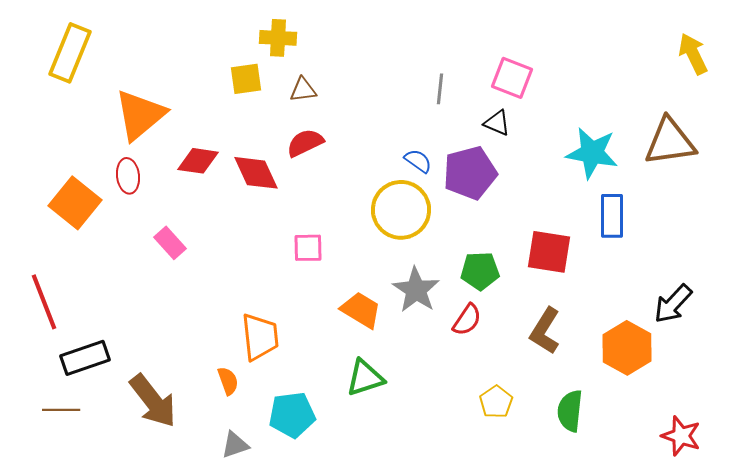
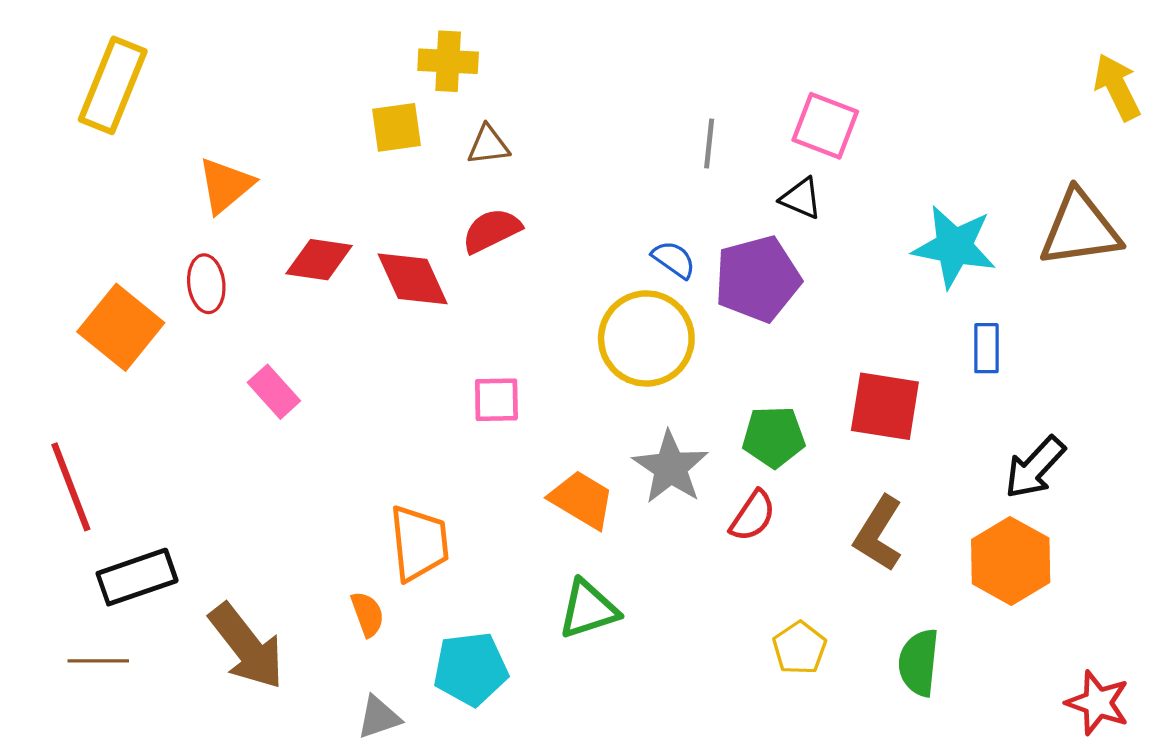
orange triangle: (140, 115) -> (226, 185), size x0.7
blue rectangle: (612, 216) -> (986, 348), size x0.7
black arrow: (673, 304) -> (1035, 467), moved

